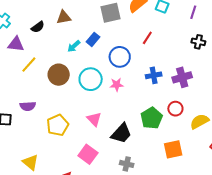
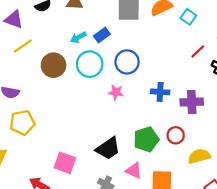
red line: (147, 38) -> (198, 51), moved
cyan circle: (91, 79) -> (90, 64), moved
pink triangle: (94, 119) -> (134, 171), moved, turned -35
yellow pentagon: (58, 125) -> (22, 123), moved
pink square: (88, 154) -> (65, 163), turned -30

